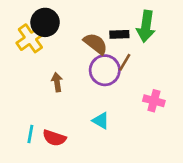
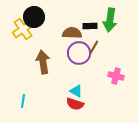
brown semicircle: (95, 44) -> (72, 33), turned -36
brown arrow: (57, 82) -> (43, 62), size x1.6
red semicircle: (54, 138) -> (75, 104), moved

